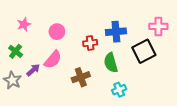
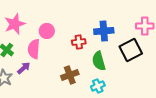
pink star: (24, 24) -> (15, 24), size x1.5
pink semicircle: (53, 60) -> (34, 49), moved, turned 144
cyan cross: (119, 90) -> (98, 86), moved

